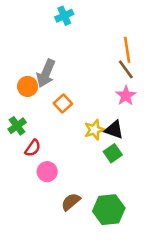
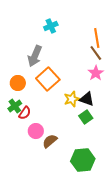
cyan cross: (64, 16) -> (51, 26), moved
orange circle: (28, 86) -> (18, 83), moved
orange square: (63, 103) -> (48, 79), size x1.6
green cross: (17, 126) -> (15, 106), moved
brown semicircle: (71, 202) -> (50, 141), moved

